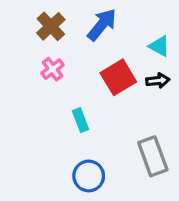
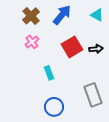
cyan triangle: (159, 46) -> (97, 15), moved

